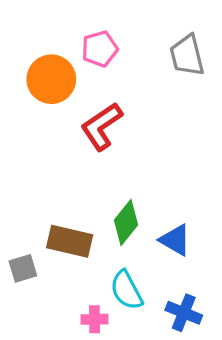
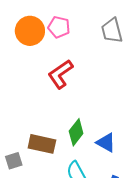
pink pentagon: (100, 49) -> (59, 27), turned 30
orange circle: (51, 79) -> (30, 31), moved

